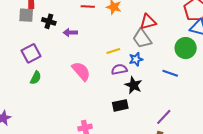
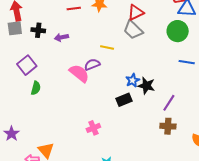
yellow line: (113, 51) -> (107, 47), turned 40
blue star: (136, 59) -> (133, 80), moved
purple semicircle: (119, 69) -> (92, 65), moved
blue line: (170, 73) -> (187, 62), moved
black star: (133, 85) -> (146, 86), moved

